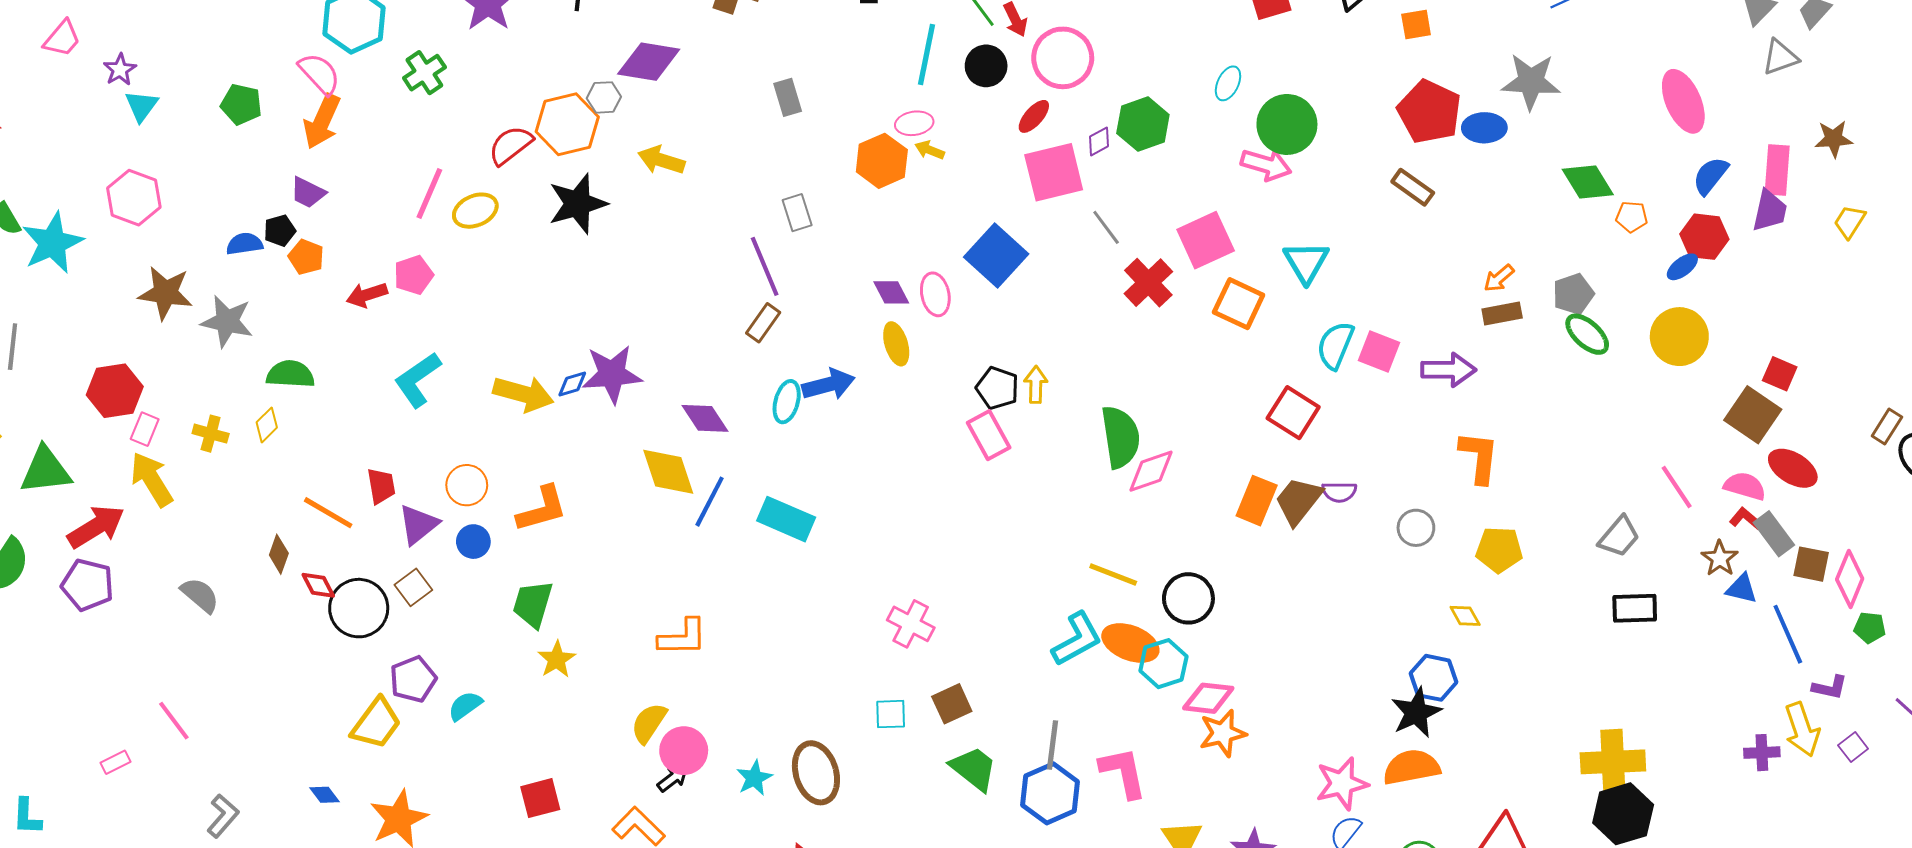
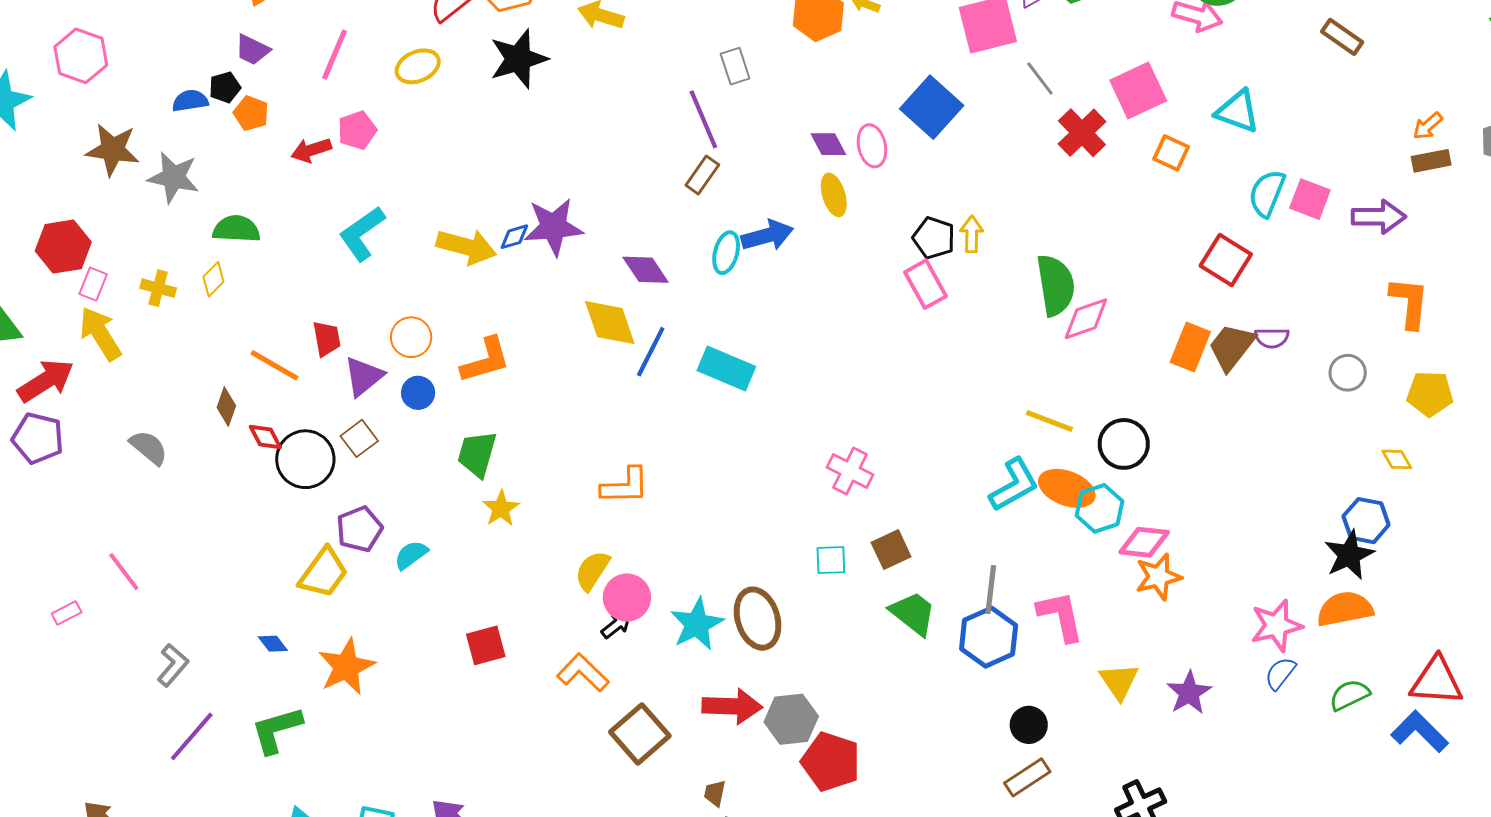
pink line: (429, 194) -> (335, 55), moved
cyan triangle: (1306, 262) -> (1238, 111), turned -39
orange square: (1239, 304) -> (1171, 153), size x0.7
cyan star: (754, 778) -> (697, 624), size x1.5

